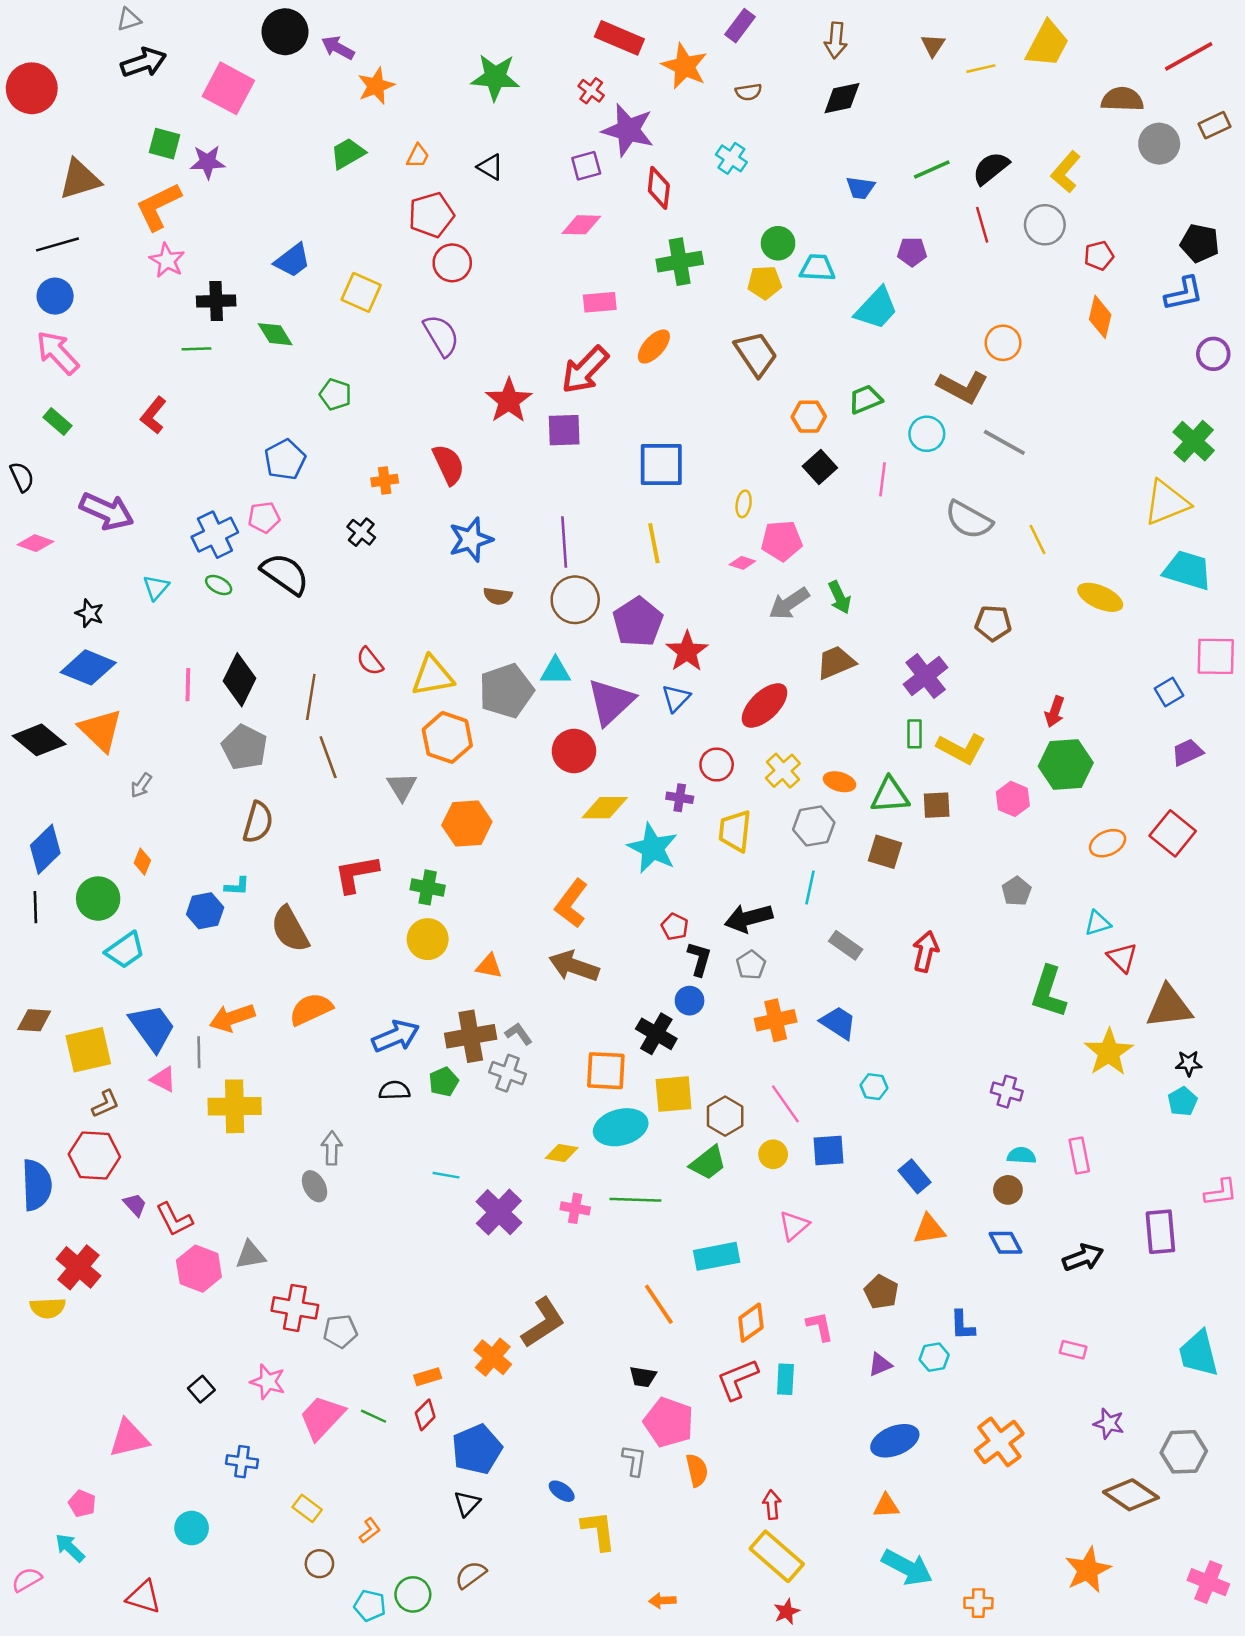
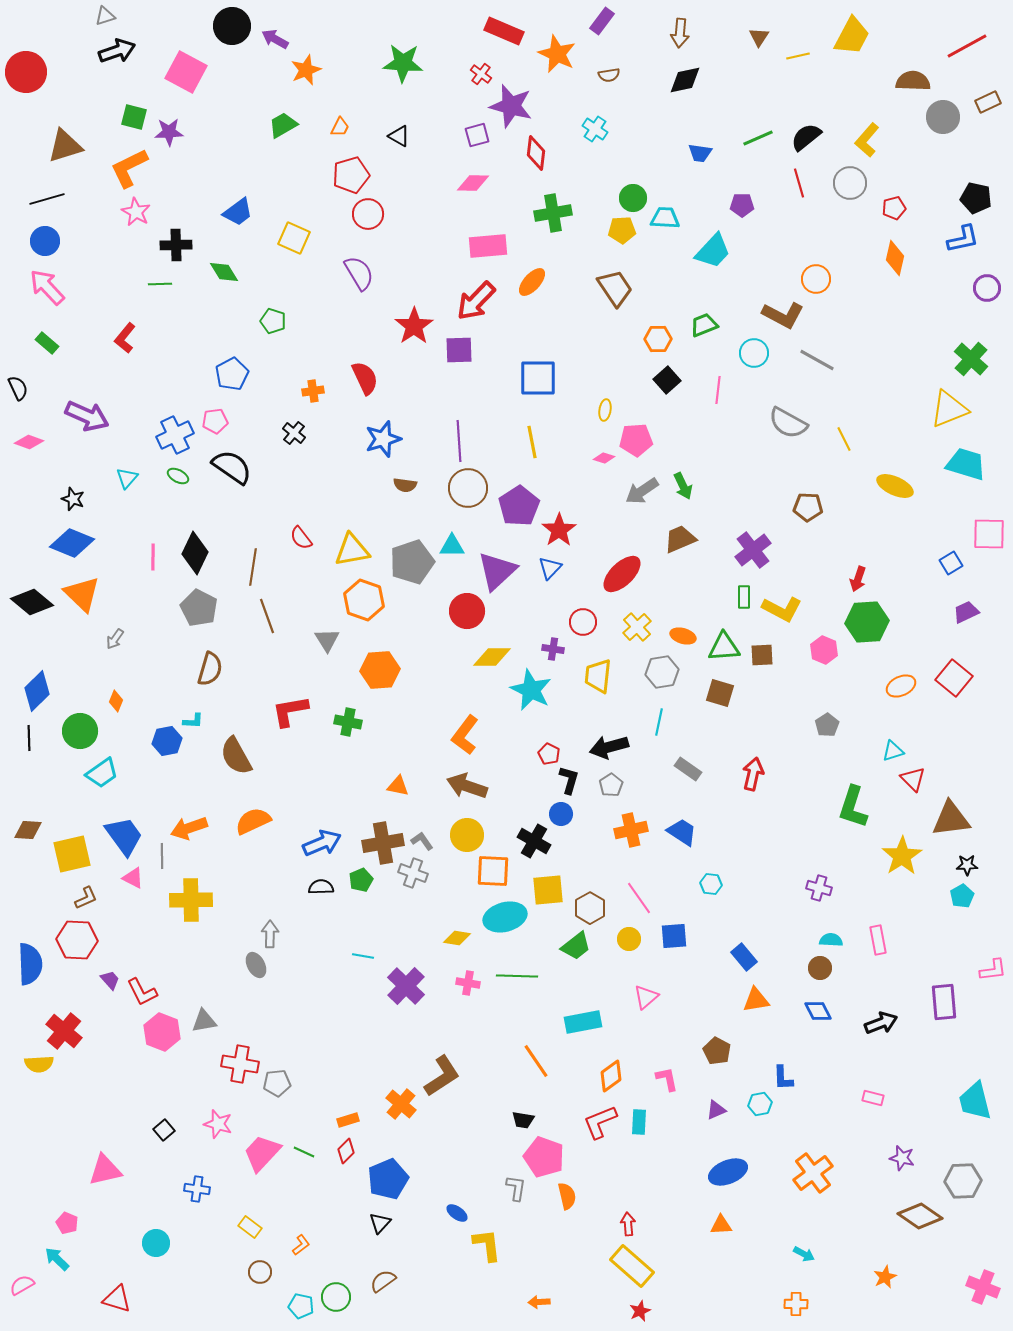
pink rectangle: (600, 302) -> (488, 246), size x1.4
yellow circle: (428, 939) -> (467, 835), moved
cyan arrow: (907, 1567) -> (804, 1254), moved, size x0.5
orange star: (1088, 1570) -> (885, 1277), size x0.6

